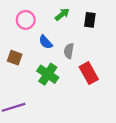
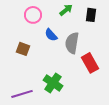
gray semicircle: (69, 51) -> (72, 43), size x1.5
green cross: (48, 74) -> (53, 83), moved

